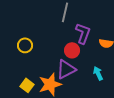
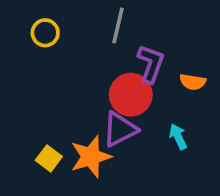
yellow circle: (25, 45) -> (45, 33), moved
red circle: (72, 50) -> (131, 95), size x1.5

